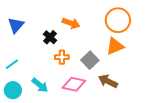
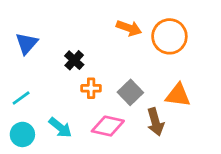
orange arrow: (71, 23) -> (129, 28), moved
orange triangle: (115, 46) -> (178, 95), moved, turned 30
brown arrow: (108, 81) -> (155, 122), turned -132

